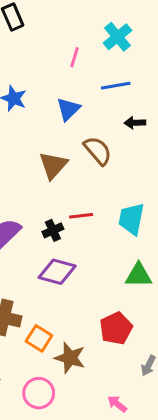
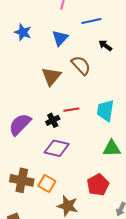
black arrow: (135, 123) -> (105, 46), turned 40
orange square: (39, 338) -> (47, 184), moved

